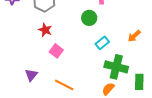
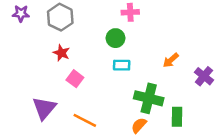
cyan rectangle: (102, 43) -> (122, 65), moved, turned 40
purple triangle: (31, 75) -> (44, 108), size x1.5

